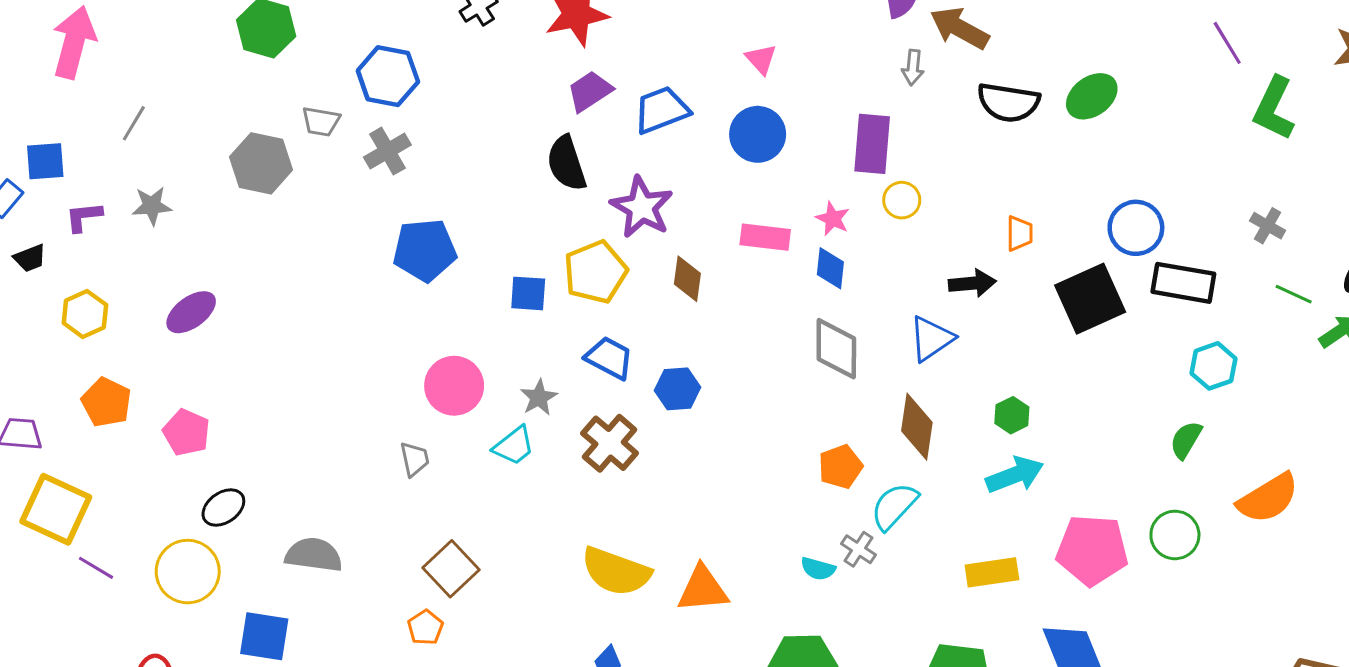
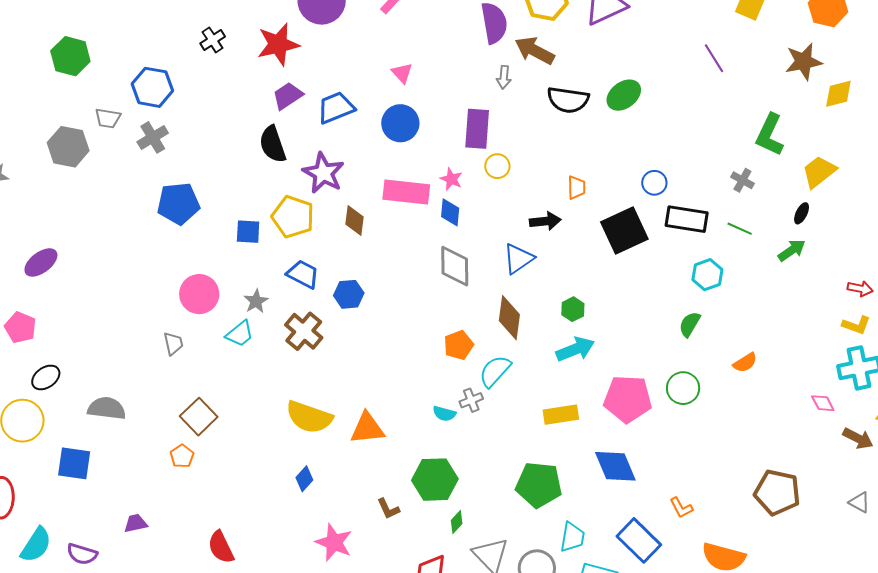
green L-shape: (1274, 108) -> (770, 135), moved
blue circle: (1136, 228) -> (654, 183), size x0.7
pink rectangle: (765, 237) -> (406, 192), size x1.4
yellow pentagon: (596, 272) -> (293, 217), turned -30
green line: (1294, 294) -> (740, 229), moved
purple ellipse: (191, 312) -> (41, 262), moved
orange semicircle: (1268, 498) -> (745, 363), size x0.6
gray cross: (858, 549) -> (471, 400), turned 35

